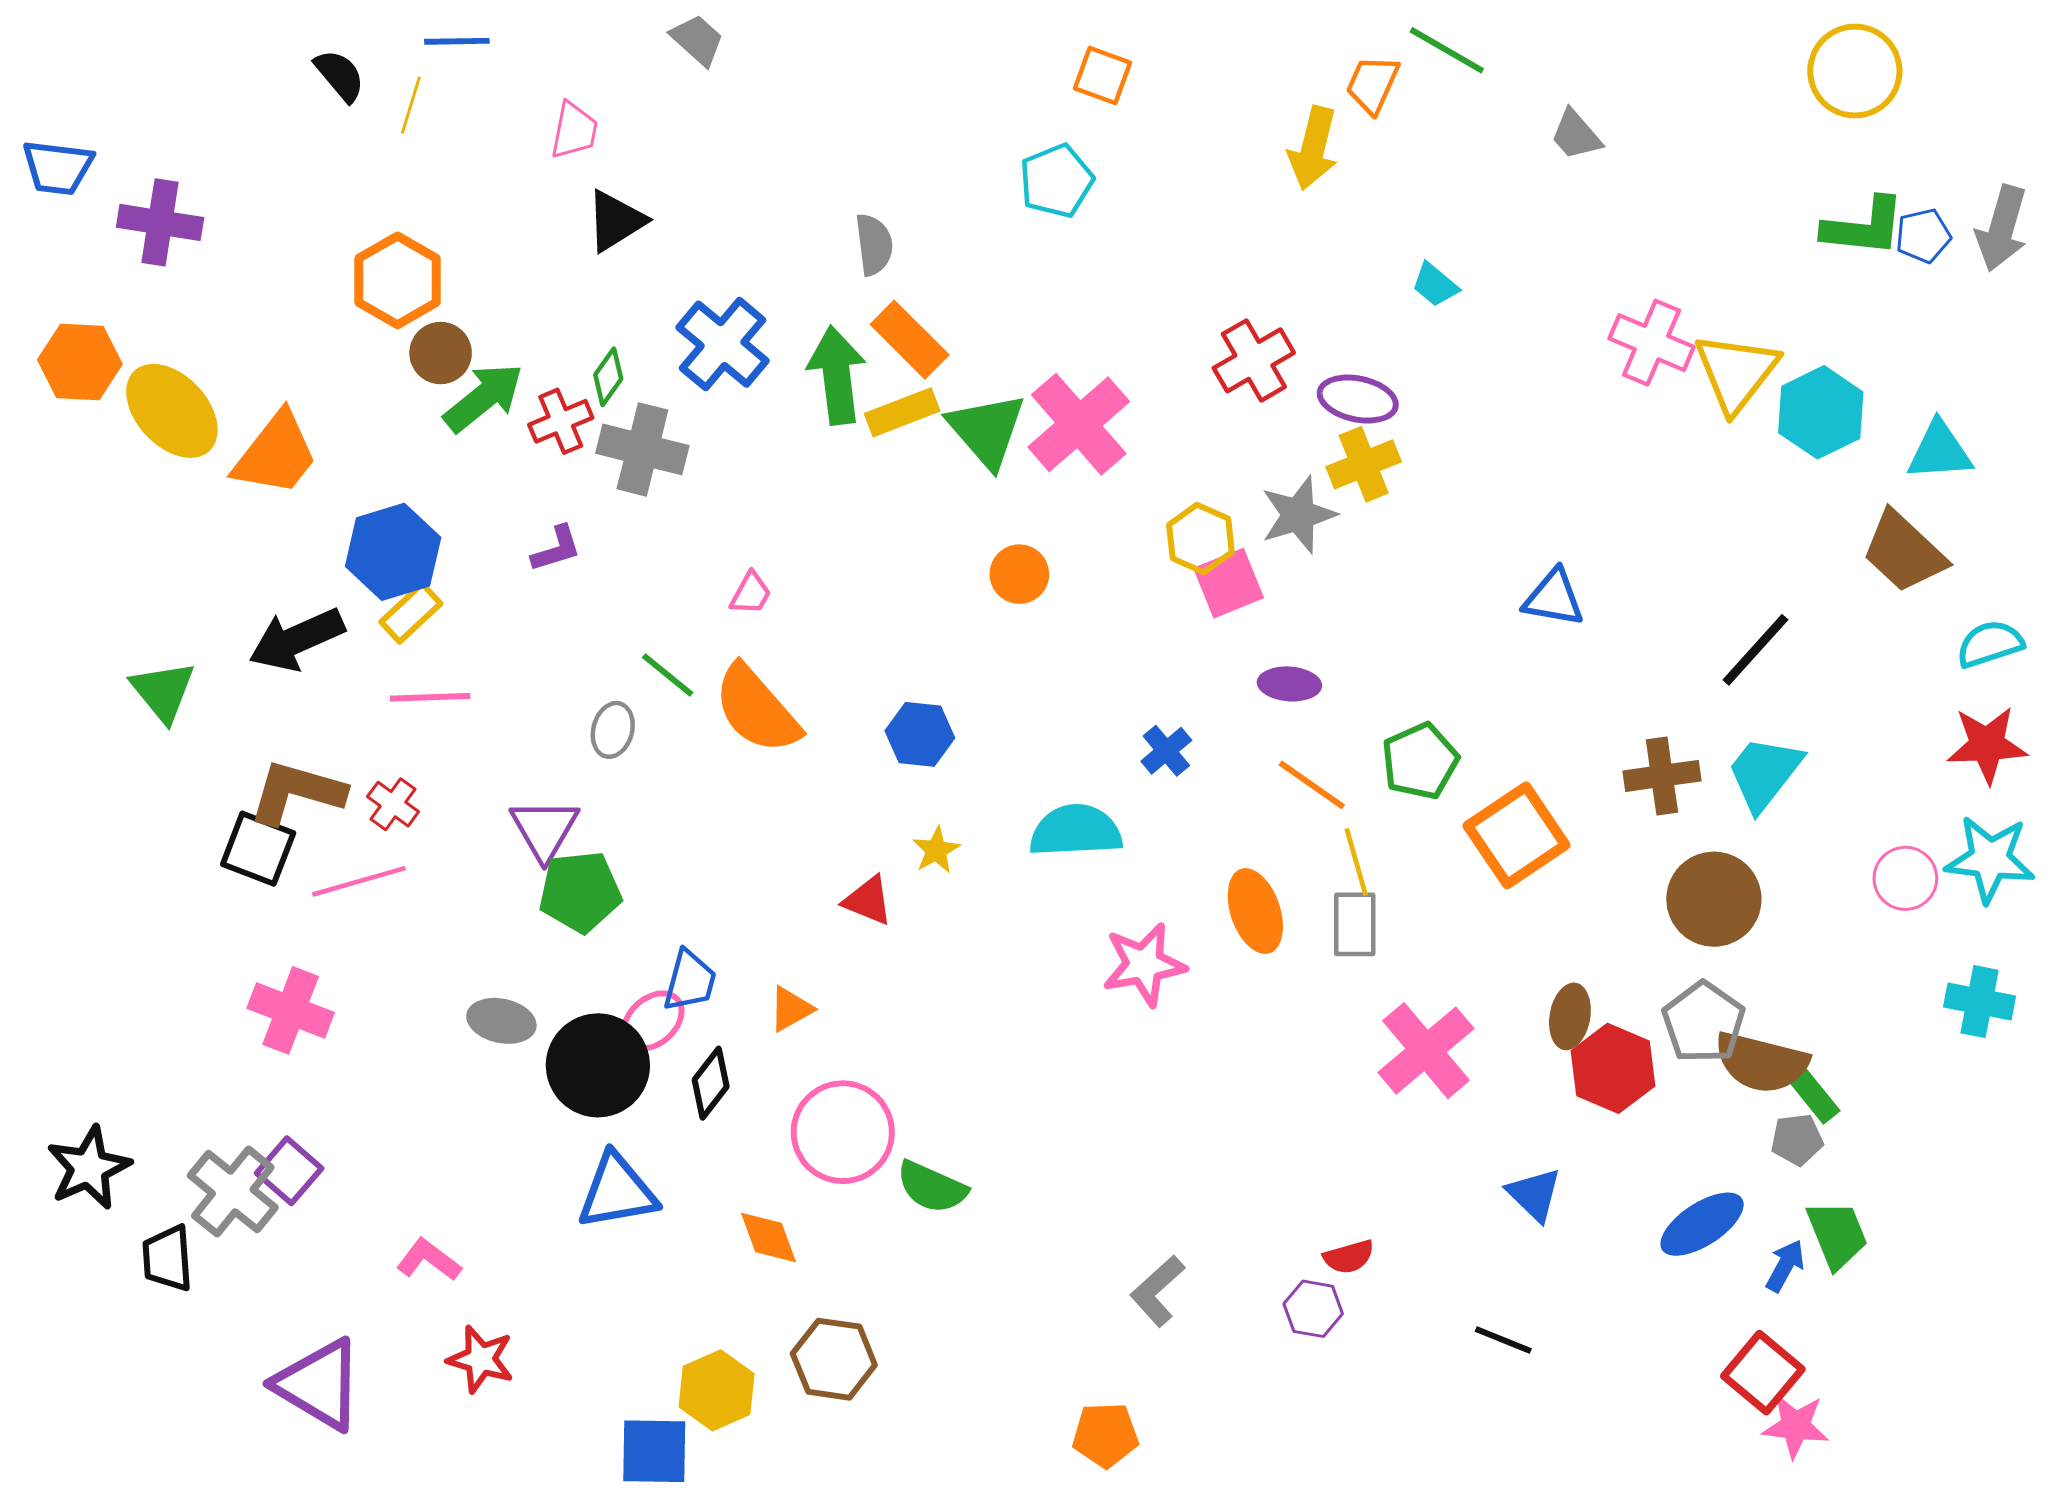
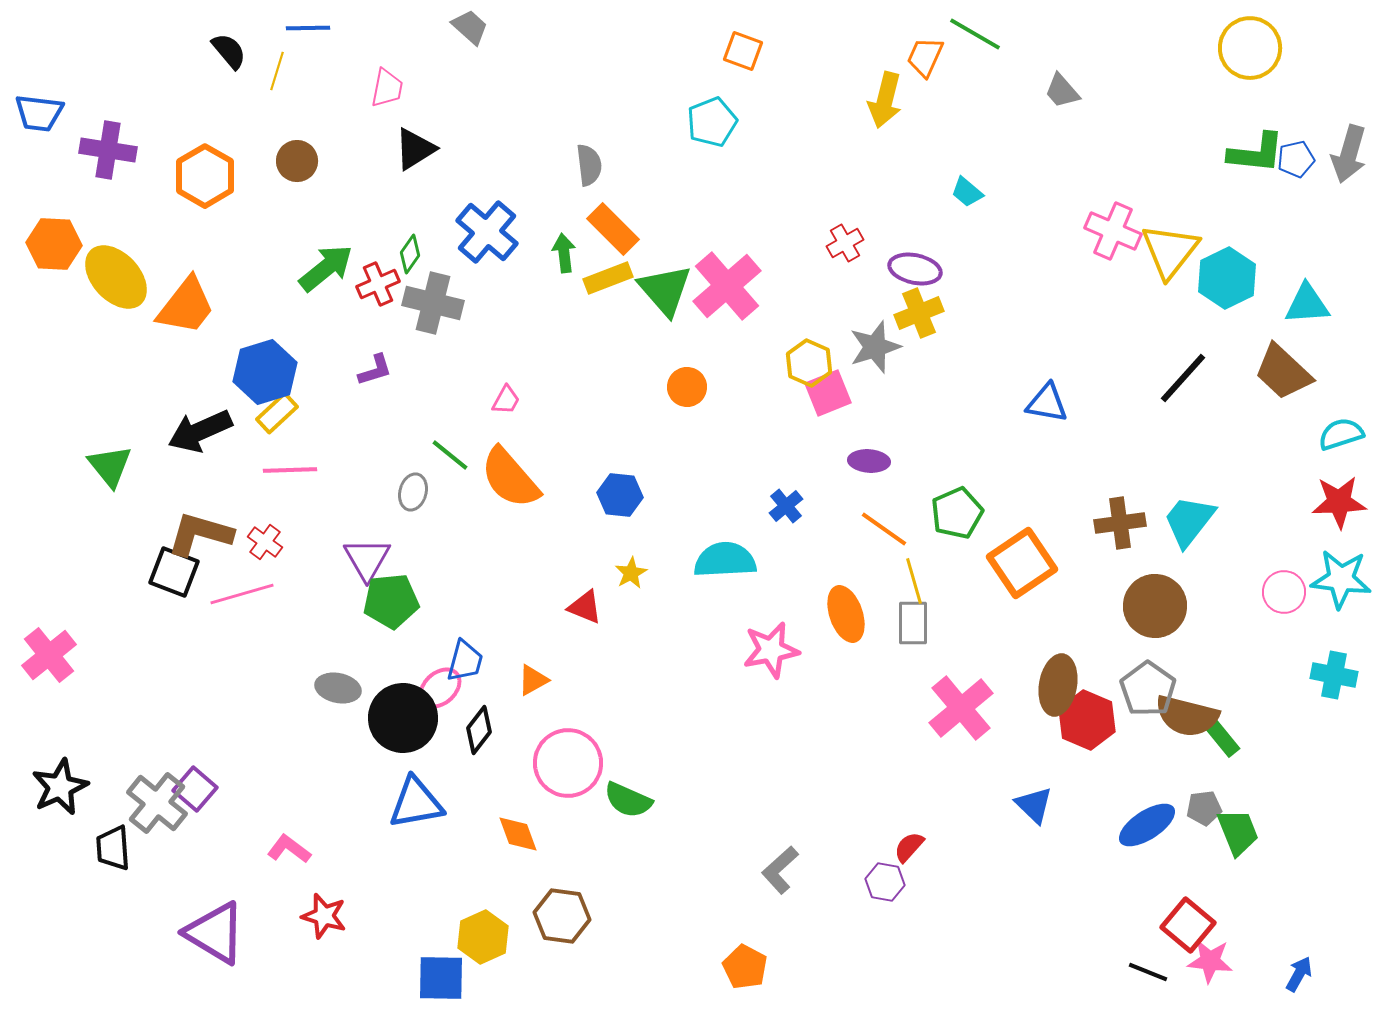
orange hexagon: (398, 280) -> (205, 176), moved
brown circle: (441, 353) -> (297, 161), moved
red cross: (1254, 360) -> (845, 243), size x0.7
green arrow: (837, 375) -> (564, 253), size x0.6
black line: (1755, 650) -> (1183, 378), moved
pink cross: (291, 1010) -> (49, 655), moved, turned 30
brown ellipse: (1570, 1016) -> (1058, 685), size x1.4
gray pentagon: (1797, 1140) -> (1204, 808), moved
red semicircle: (1349, 1257) -> (909, 847), turned 148
blue arrow: (1785, 1266) -> (1299, 974), moved
black line: (1503, 1340) -> (1148, 972), moved
orange pentagon: (1105, 1435) -> (745, 967), turned 30

